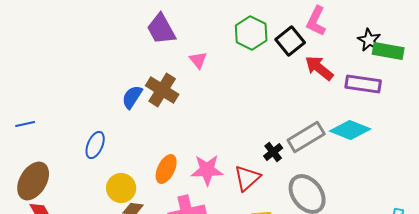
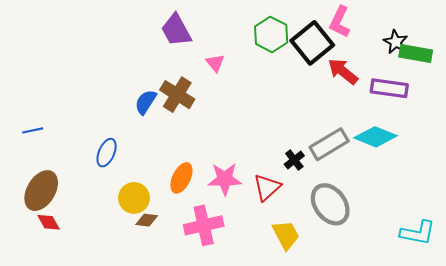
black square: (290, 41) -> (312, 43), size x1.4

